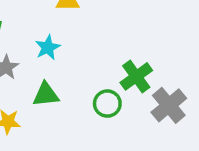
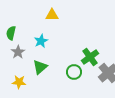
green triangle: (46, 94) -> (40, 67), turned -35

